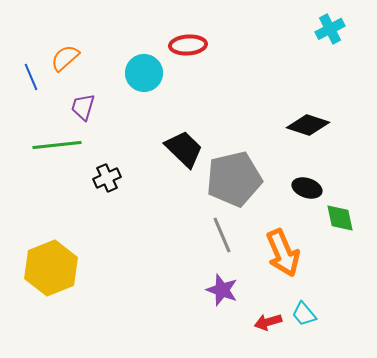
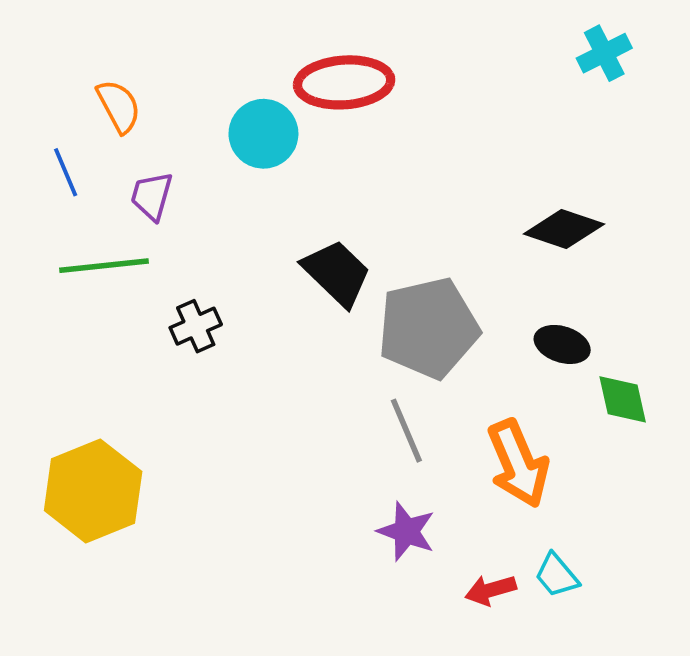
red ellipse: (188, 45) -> (344, 82), size x1.4
orange semicircle: (65, 58) -> (119, 106), turned 104
blue line: (31, 77) -> (66, 172), moved

